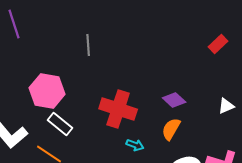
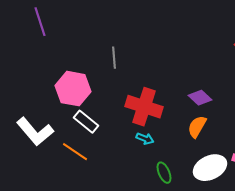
gray line: (88, 45) -> (114, 58), moved
cyan arrow: (135, 145) -> (145, 139), moved

